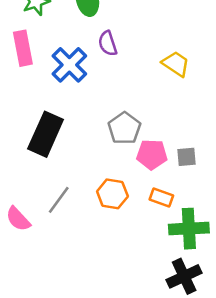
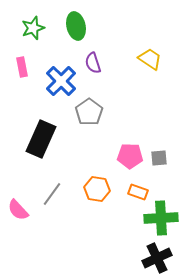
pink rectangle: (23, 48) -> (22, 67), size x0.7
yellow trapezoid: (176, 64) -> (150, 59), moved
gray pentagon: (124, 128) -> (89, 112), moved

